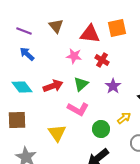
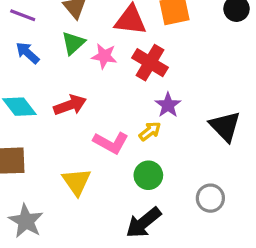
red cross: (102, 60) -> (150, 63), size x1.5
green triangle: (81, 84) -> (73, 43), moved
yellow arrow: (124, 118) -> (150, 131), moved

